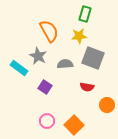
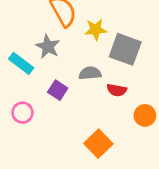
yellow star: (79, 36) -> (96, 30), moved
gray semicircle: (65, 64) -> (90, 73), moved
pink circle: (47, 121) -> (22, 113), moved

